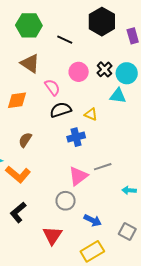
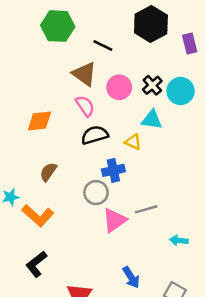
brown triangle: (30, 63) -> (84, 74), moved
cyan triangle: (118, 96) -> (152, 120), moved
gray circle: (66, 201) -> (96, 193), moved
blue arrow: (93, 220) -> (131, 277), turned 30

